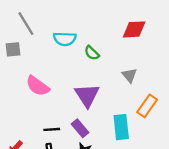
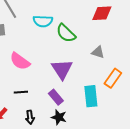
green semicircle: (92, 53) -> (66, 33), size x1.5
gray triangle: (129, 75) -> (98, 52), turned -32
black line: (52, 129) -> (21, 92), moved

